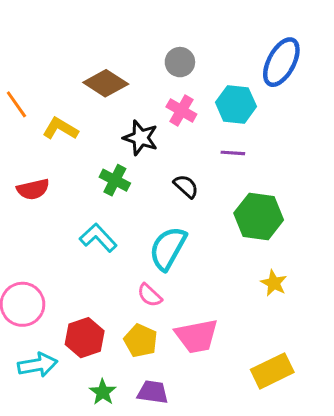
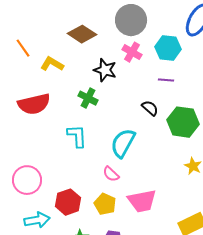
gray circle: (180, 62) -> (131, 20), size x1.6
black semicircle: (186, 186) -> (150, 108), moved
red semicircle: (33, 189) -> (34, 104), size x1.5
cyan L-shape: (98, 238) -> (77, 136), turned 40

